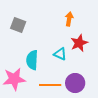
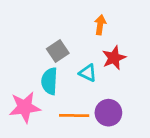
gray square: (18, 25) -> (58, 51), moved, turned 35

